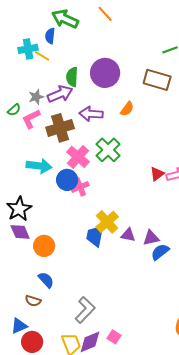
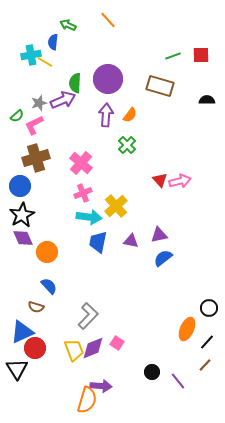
green arrow: (65, 19) -> (68, 25), size x0.6
purple arrow: (91, 114) -> (106, 115), moved, turned 90
brown cross: (60, 128) -> (36, 158), moved
green cross: (108, 150) -> (127, 145), moved, size x0.7
cyan arrow: (39, 166) -> (89, 217), moved
red triangle: (157, 174) -> (160, 180), turned -35
blue circle: (67, 180) -> (20, 186), moved
yellow cross: (107, 222) -> (116, 206), moved
purple triangle: (151, 238) -> (159, 235), moved
blue triangle: (19, 326) -> (22, 332), size x1.4

